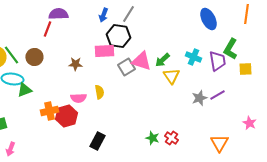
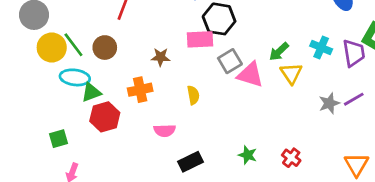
pink triangle: (141, 61) -> (250, 75), moved
pink semicircle: (78, 98) -> (165, 131), moved
orange cross: (49, 111) -> (140, 90), moved
red hexagon: (66, 116) -> (105, 117), moved
green star: (152, 138) -> (248, 155), moved
black rectangle: (97, 141) -> (190, 162), turned 36

